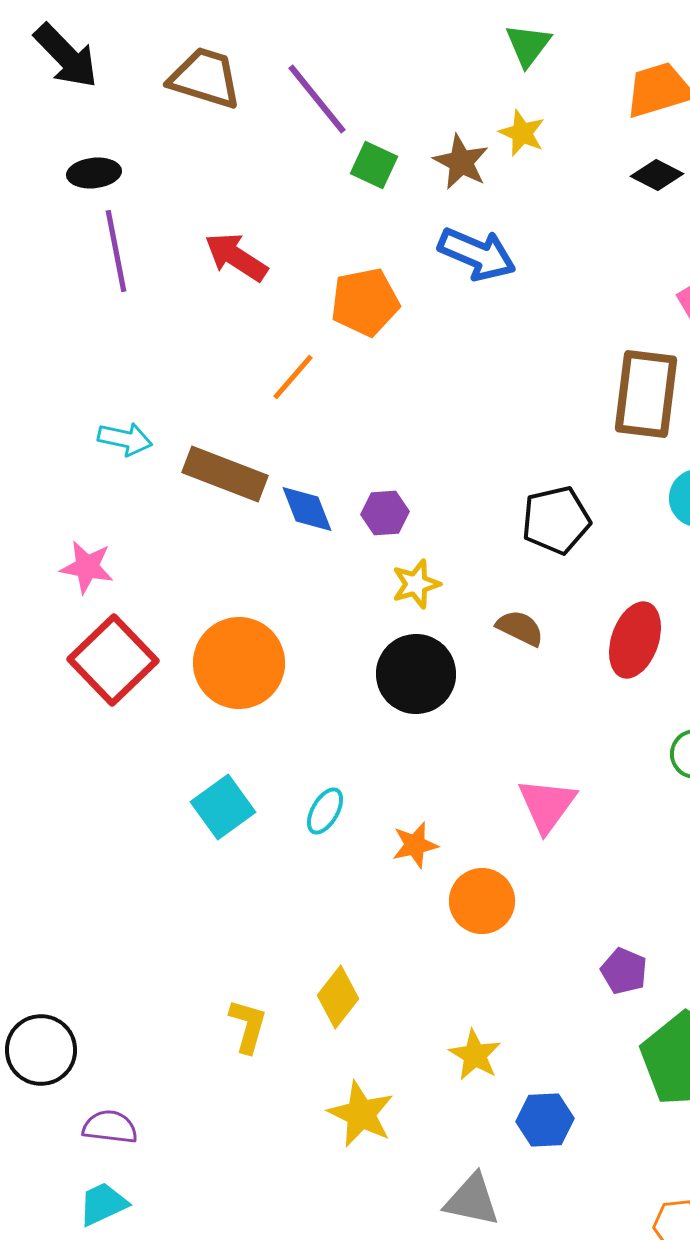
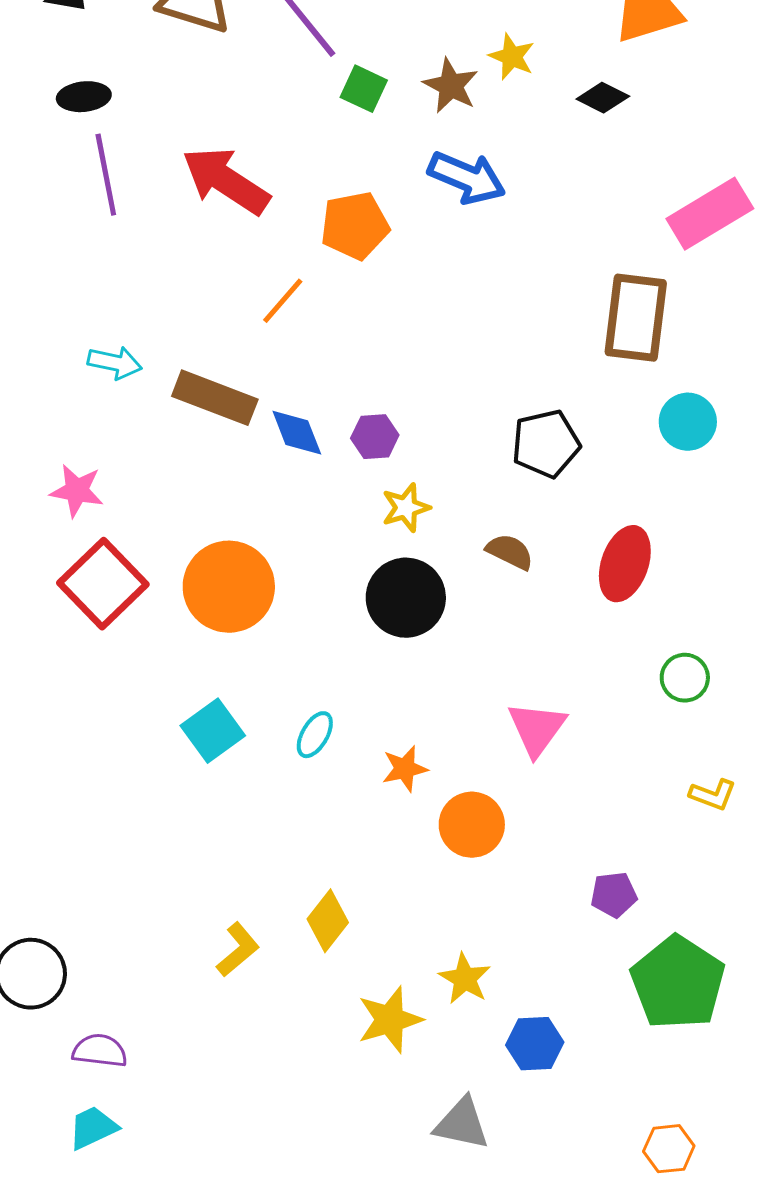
black diamond: (657, 175) -> (603, 98), moved
red arrow: (236, 257) -> (226, 181), size x1.4
purple pentagon: (624, 971) -> (614, 895), turned -30
yellow L-shape: (248, 1026) -> (238, 950), turned 34
yellow star: (361, 1114) -> (390, 1020), moved, turned 30

